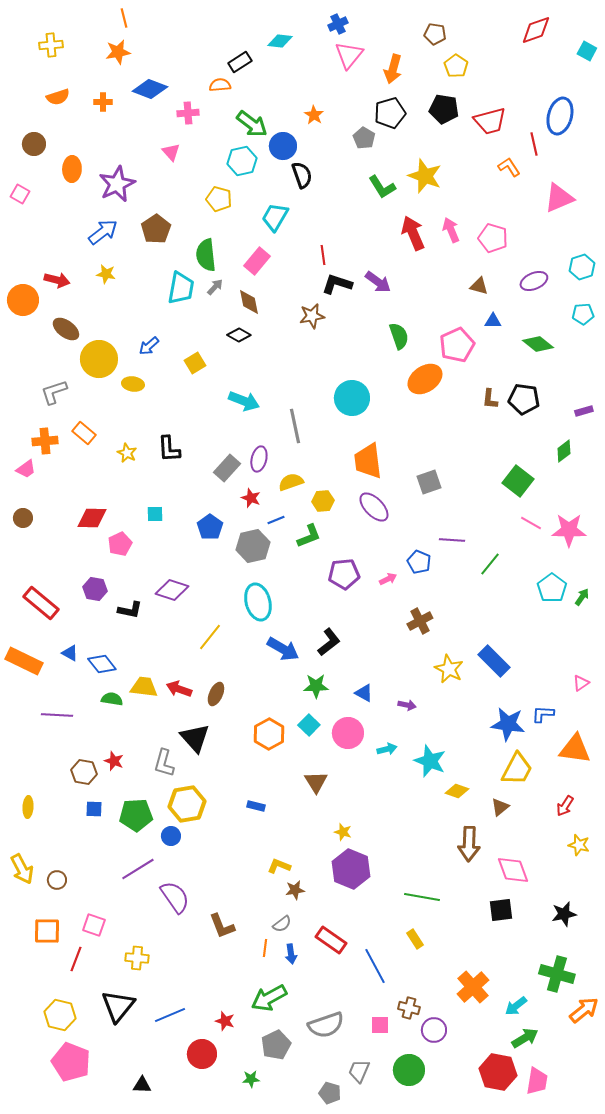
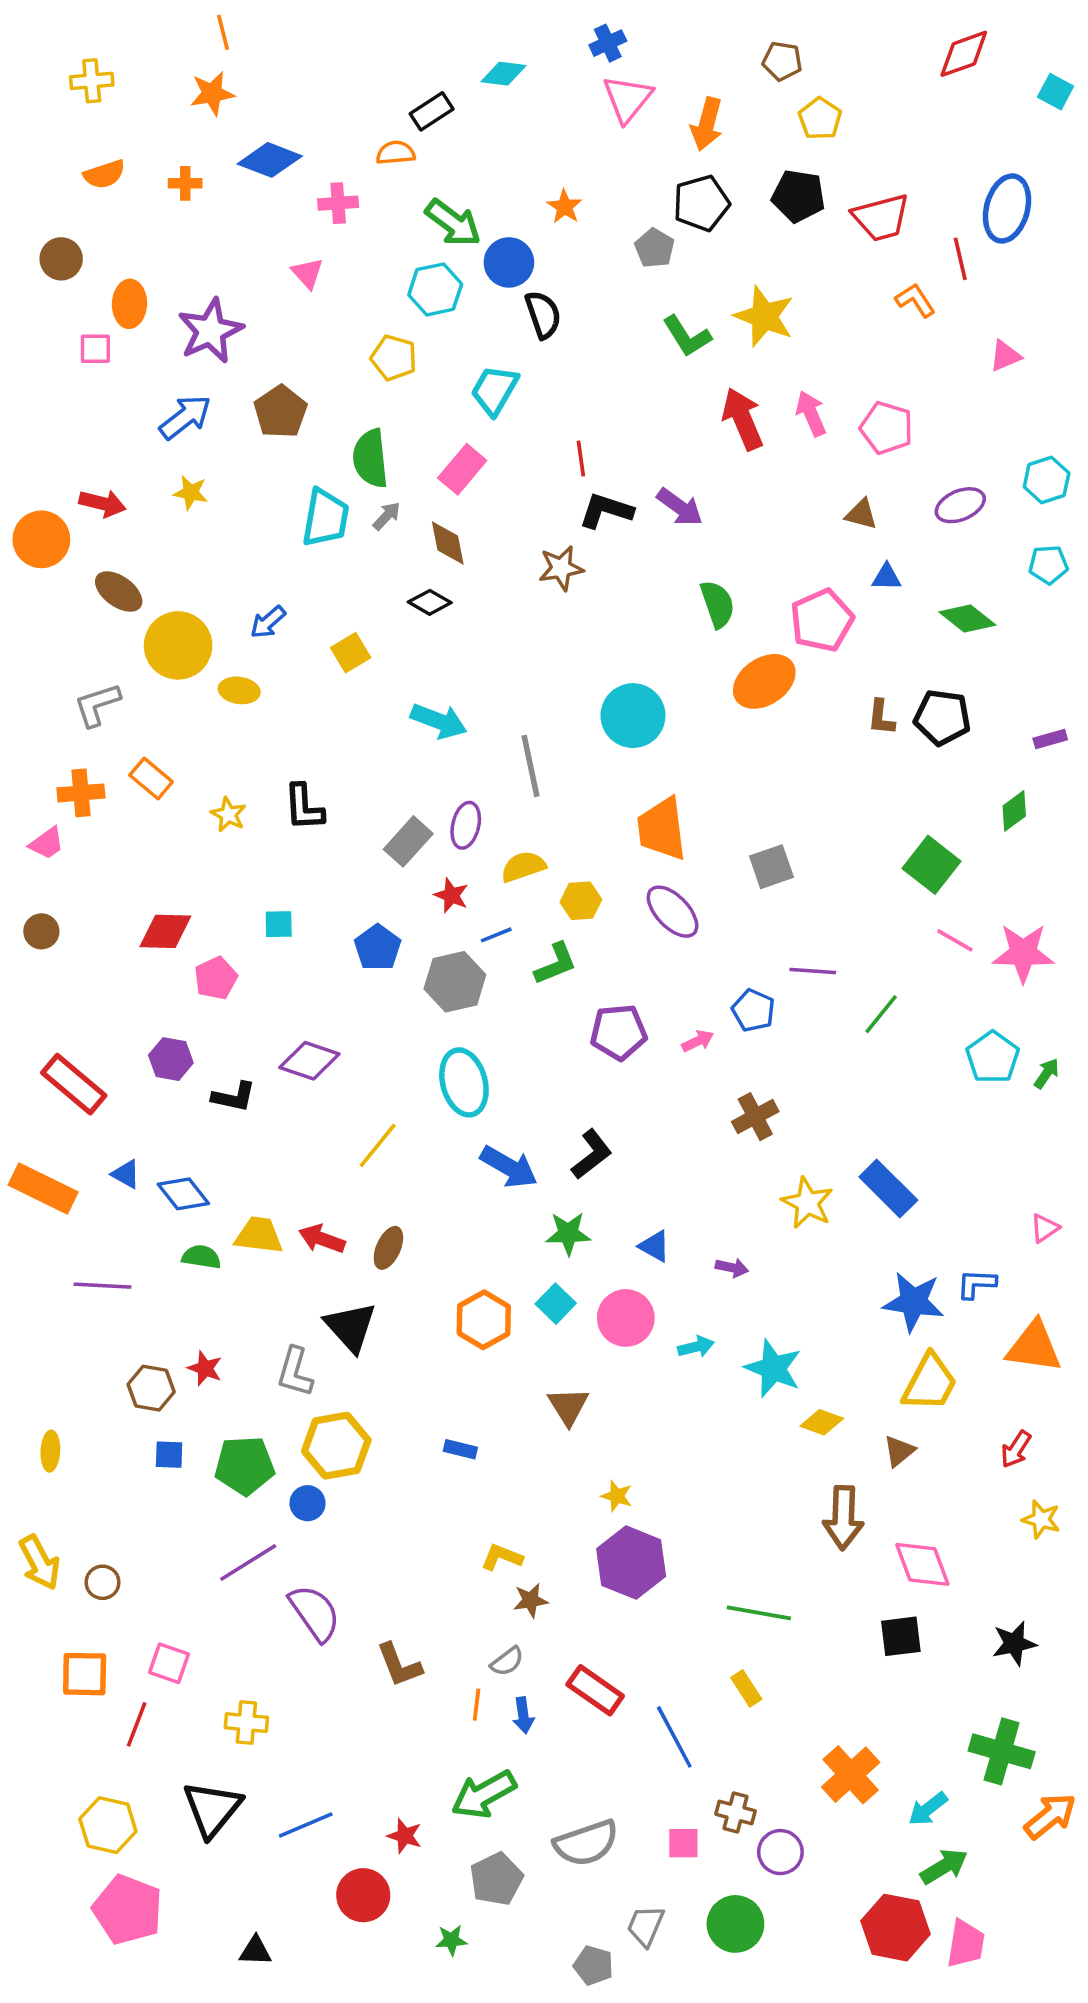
pink square: (20, 194) -> (95, 349), moved, turned -30
pink triangle: (559, 198) -> (1005, 356), size x0.6

